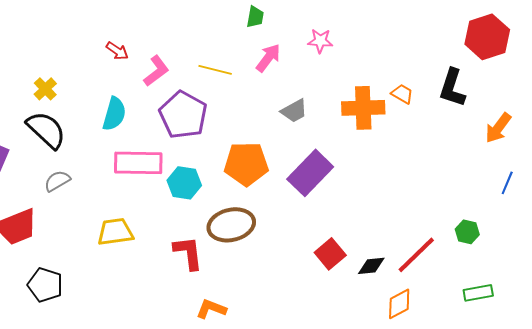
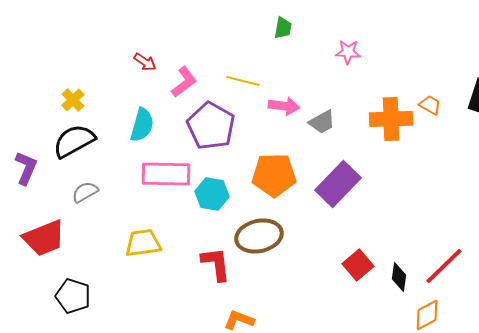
pink arrow: (268, 58) -> (284, 106), moved, turned 60
black semicircle: (46, 130) -> (74, 141), turned -72
black diamond: (371, 266) -> (399, 277), turned -76

